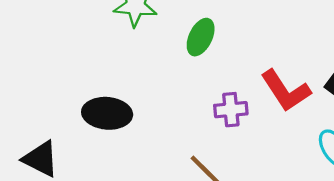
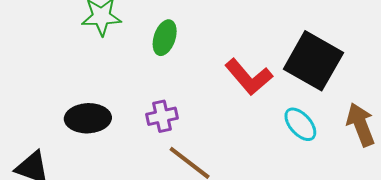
purple cross: (231, 110) -> (162, 116), moved

